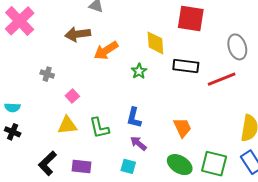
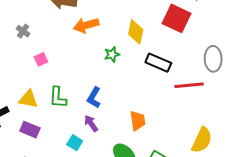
yellow triangle: (67, 125) -> (28, 99), moved

